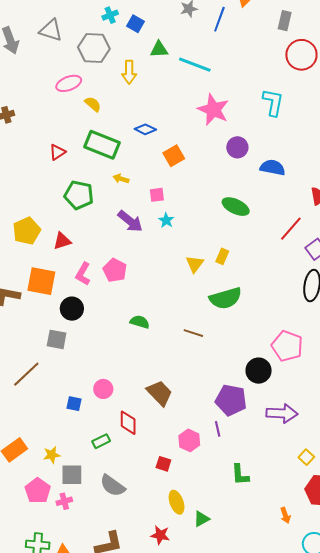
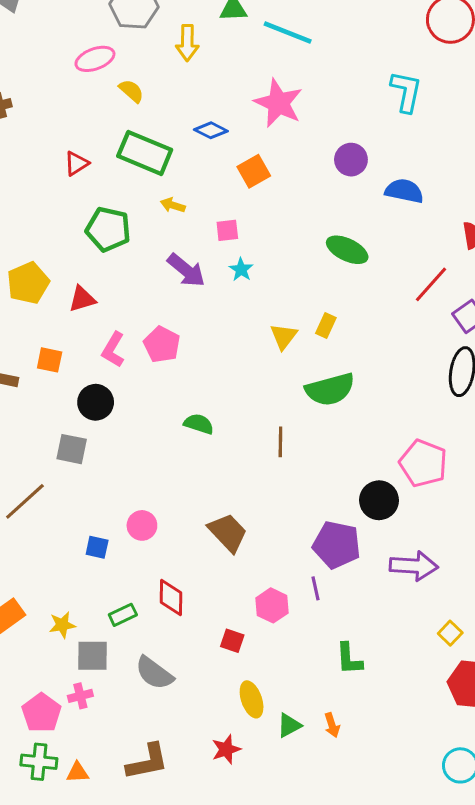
pink star: (213, 110) -> (278, 103), moved
orange square: (41, 281) -> (50, 360), size x0.6
brown line: (193, 333) -> (280, 442), turned 72
red diamond: (128, 423) -> (171, 598), moved
green rectangle: (101, 441) -> (123, 615), moved
pink pentagon: (38, 491) -> (41, 713), moved
orange arrow: (285, 515) -> (332, 725), moved
red star: (160, 535) -> (226, 749), turned -30

